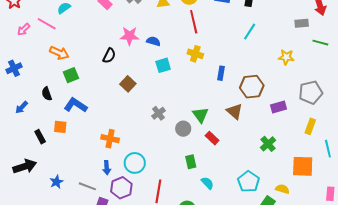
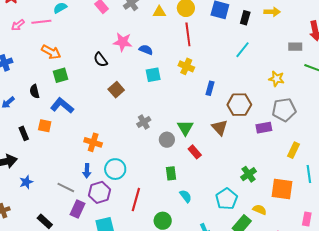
pink line: (47, 24) -> (41, 22), turned -42
black semicircle: (109, 56) -> (101, 60), turned 112
gray pentagon: (311, 92) -> (284, 110), moved
green cross: (268, 144) -> (249, 174), moved
blue star: (56, 182) -> (26, 182), moved

